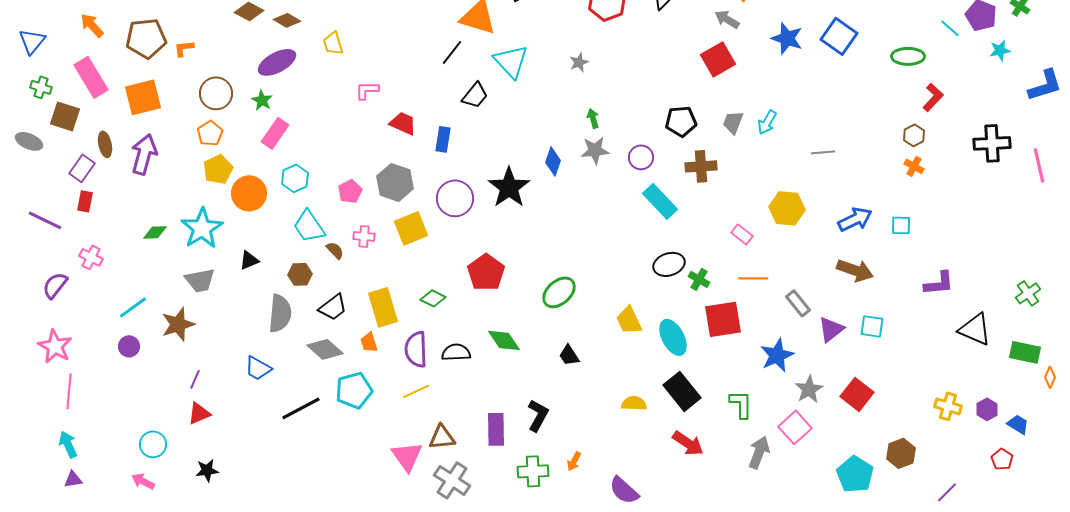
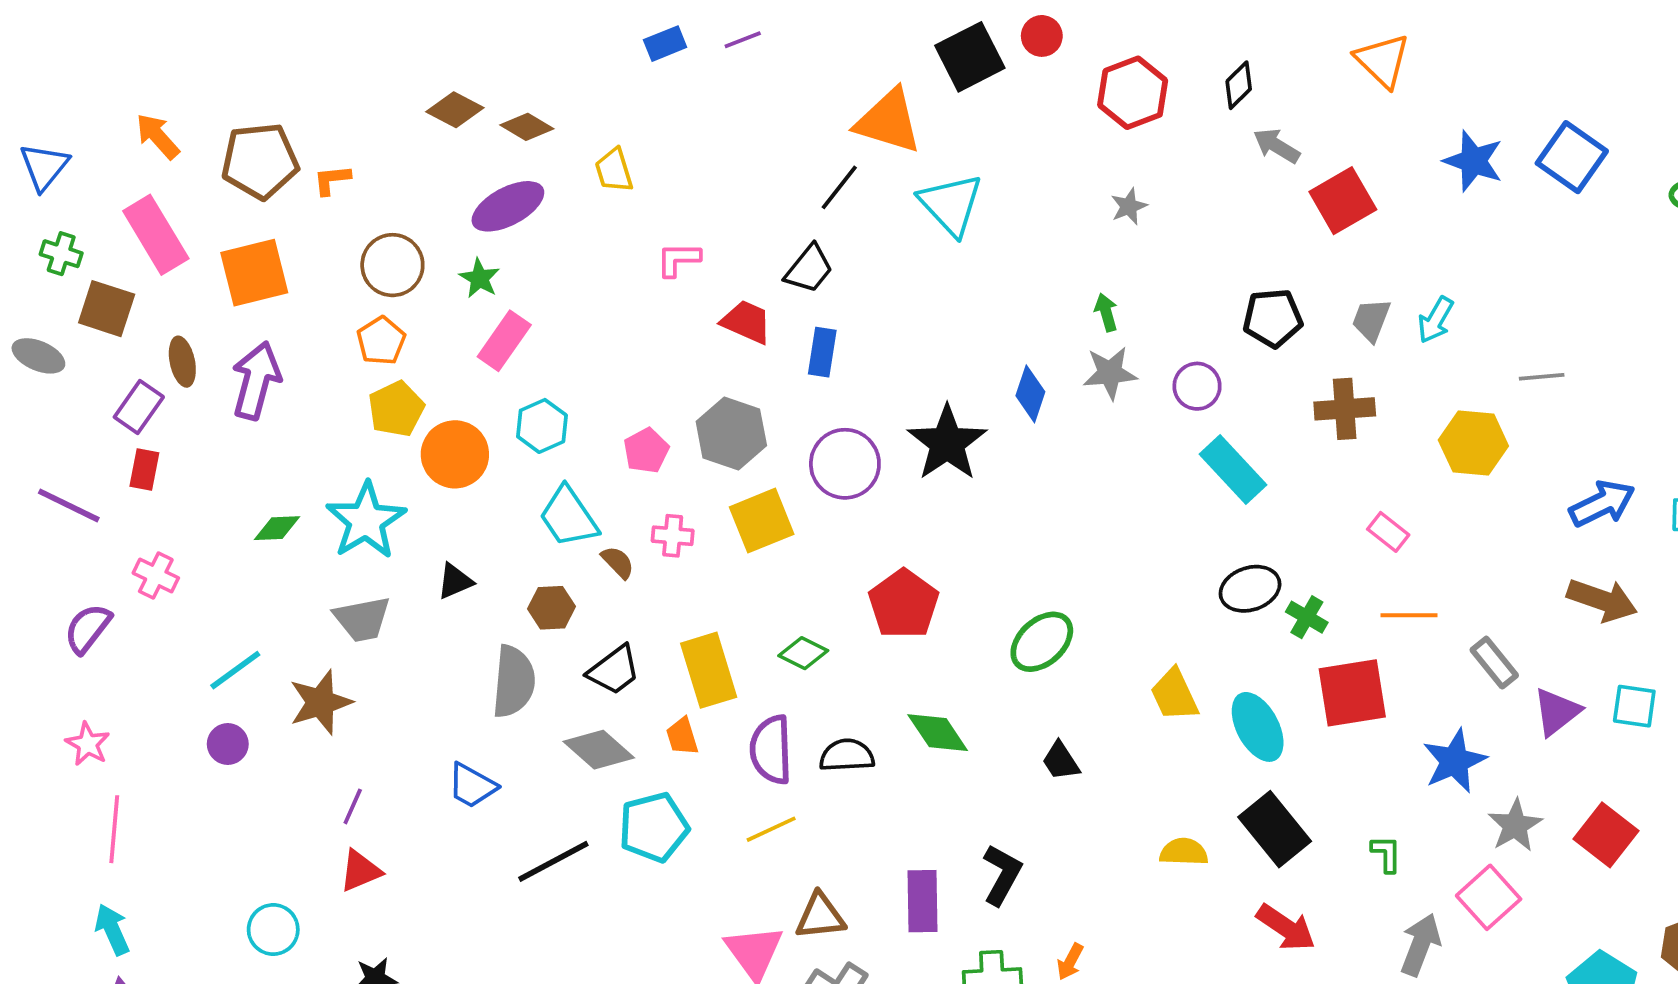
gray arrow: (727, 19) -> (1277, 146), moved
gray star: (579, 62) -> (1129, 206), moved
black trapezoid: (475, 95) -> (809, 269), moved
brown cross: (701, 166) -> (1345, 409), moved
yellow hexagon: (787, 208) -> (1473, 443), moved
pink star: (55, 346) -> (88, 744), size x0.7
green L-shape: (741, 404) -> (1386, 854), size x0.7

